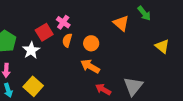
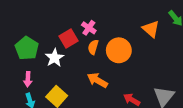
orange circle: (91, 43) -> (119, 50), size x1.5
orange arrow: (90, 66) -> (97, 80), moved

